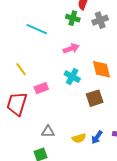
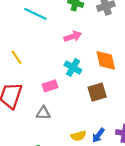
pink rectangle: (41, 88) -> (50, 86), moved
gray triangle: (48, 132) -> (43, 113), moved

